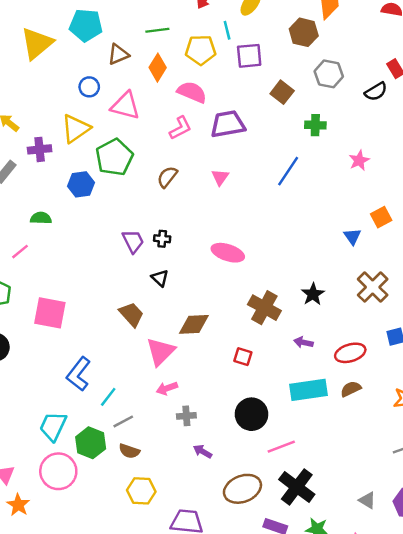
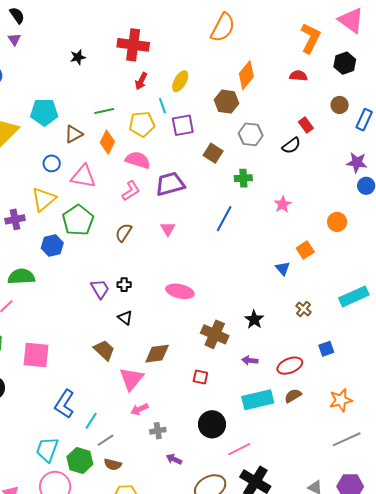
green semicircle: (41, 218) -> (21, 277), size x1.5
brown cross: (373, 287) -> (303, 309), size x0.6

